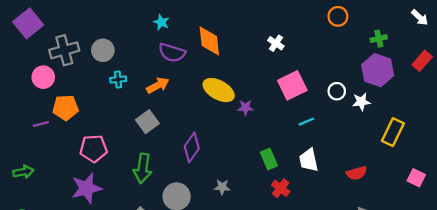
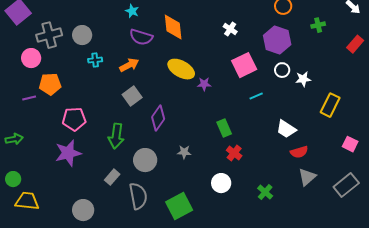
purple hexagon: (378, 70) -> (277, 40), moved
gray square: (147, 122) -> (132, 96), moved
white trapezoid: (309, 160) -> (286, 129), moved, turned -45
red semicircle: (357, 173) -> (299, 152), moved

